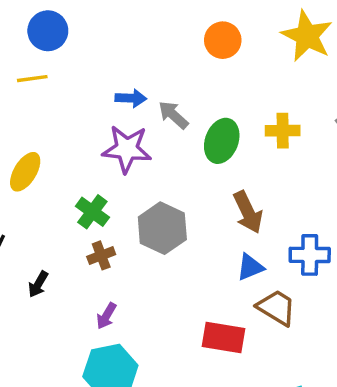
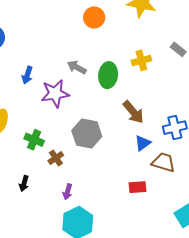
blue arrow: (131, 98) -> (27, 75), moved, turned 120
green cross: (92, 212) -> (34, 140), moved
red rectangle: (224, 338) -> (138, 187), size x0.7

